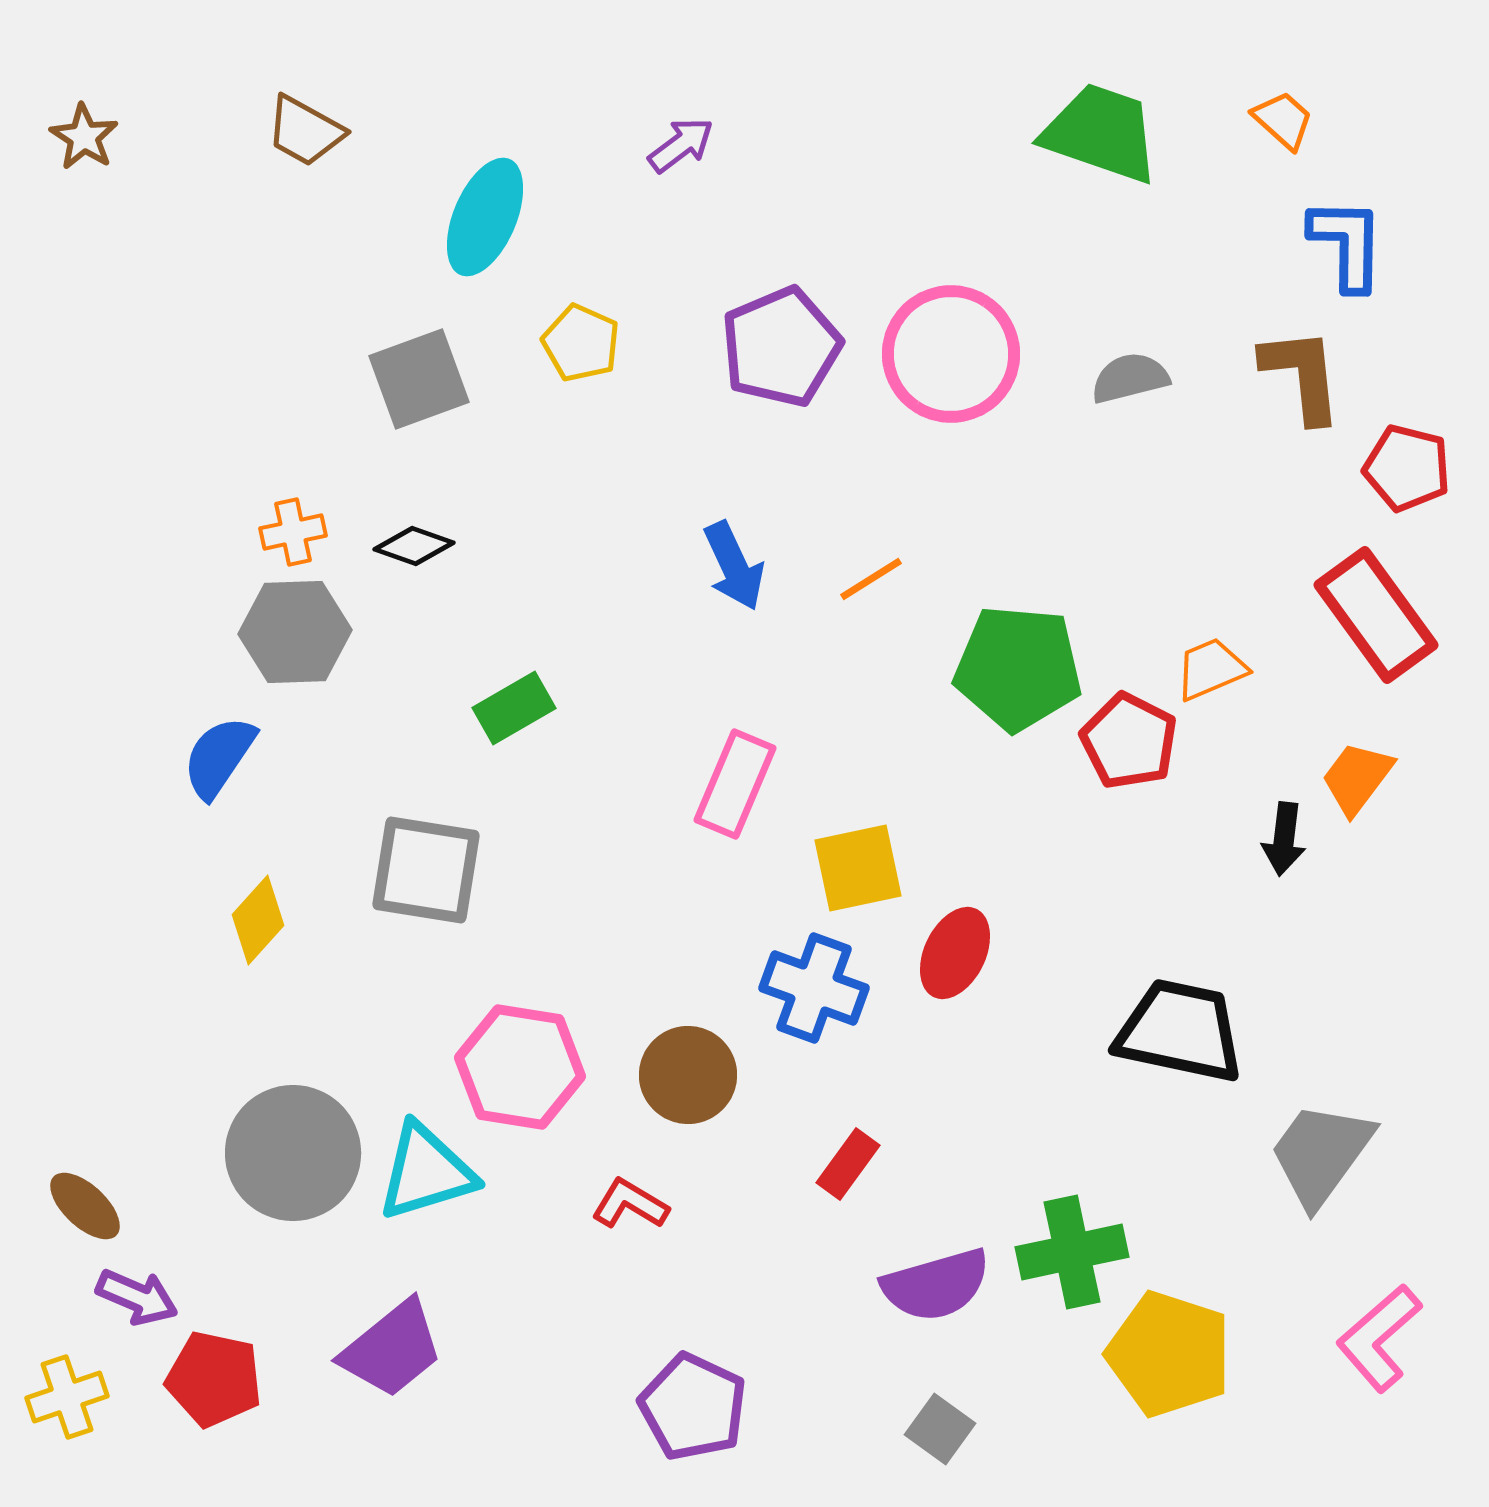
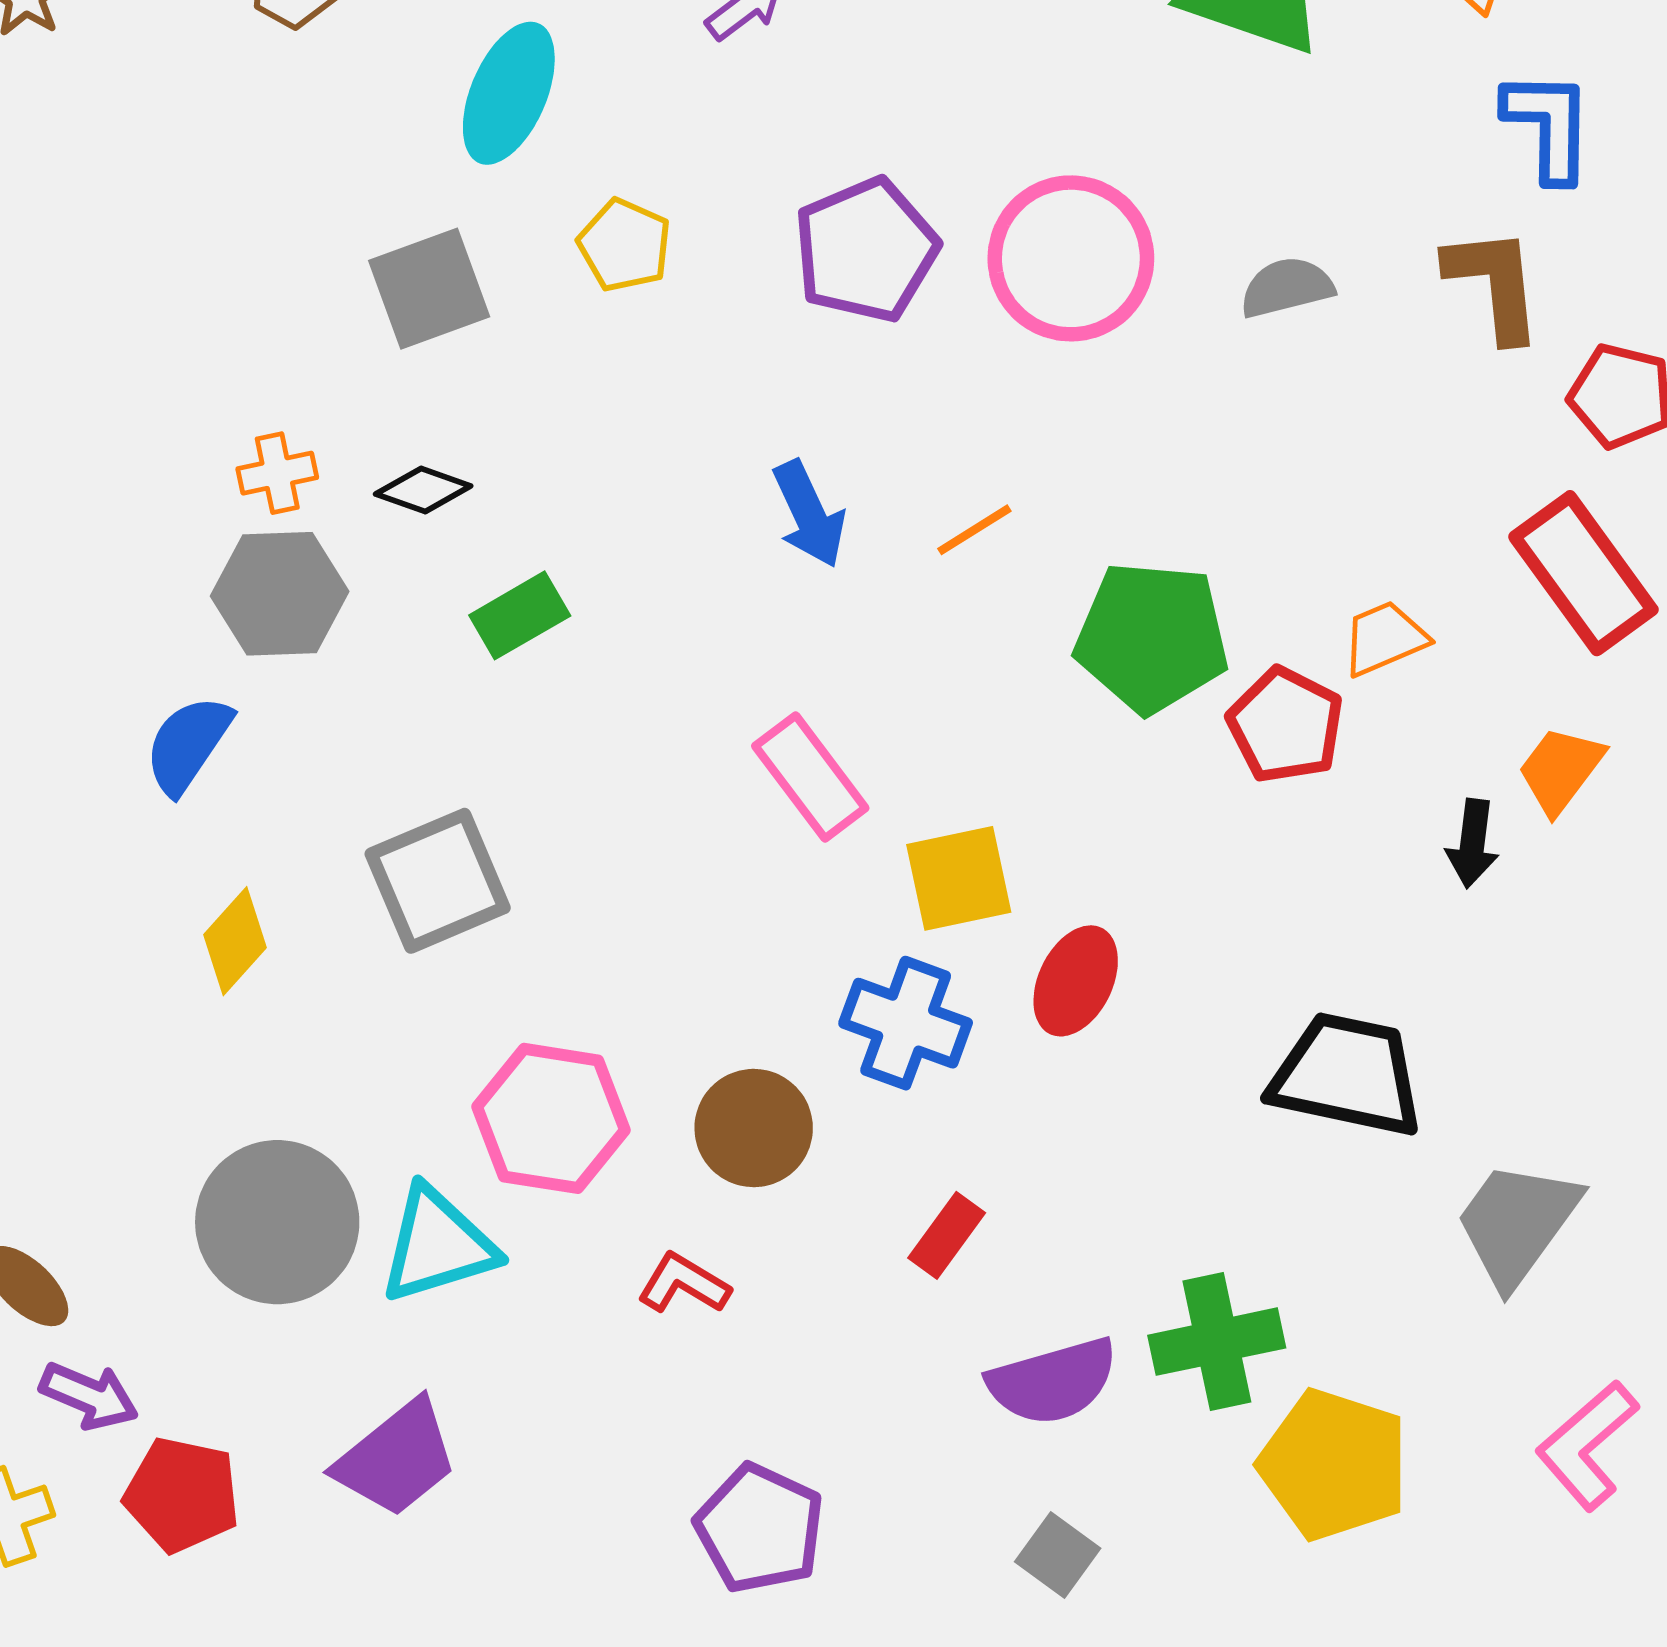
green rectangle: (514, 708) -> (520, 615), moved
pink rectangle: (735, 784) -> (810, 777), turned -60
gray square: (426, 870) -> (438, 881), turned -32

